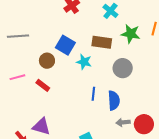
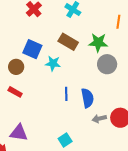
green star: (131, 34) -> (98, 43), moved
brown rectangle: (102, 42) -> (68, 42), turned 30
gray circle: (123, 68) -> (107, 64), moved

